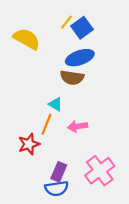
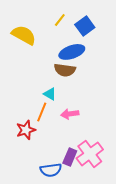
blue square: (82, 28) -> (85, 26), moved
purple rectangle: (59, 172) -> (70, 157), moved

